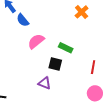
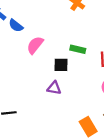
green rectangle: (66, 48) -> (78, 49), moved

